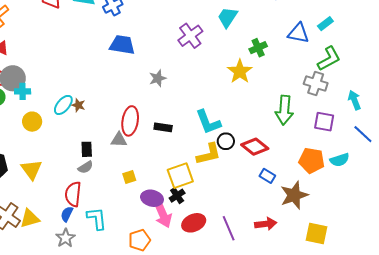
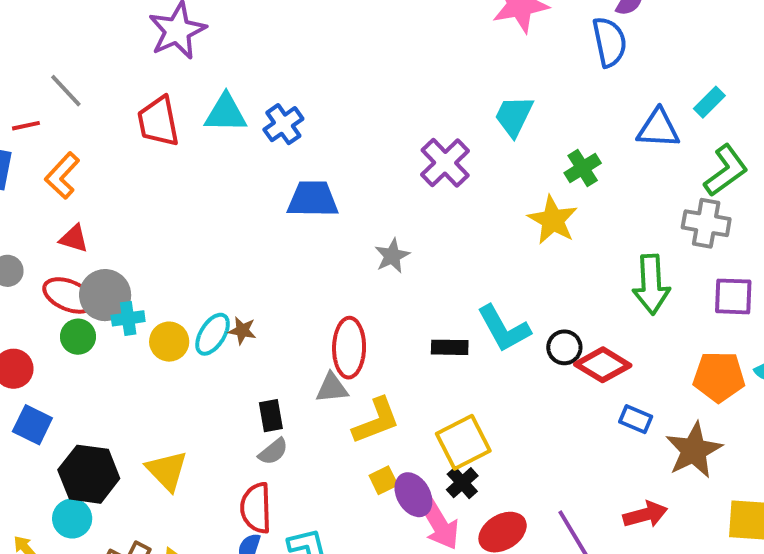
yellow circle: (32, 122) -> (169, 342), moved
black rectangle: (163, 127) -> (450, 347), moved
black circle: (226, 141) -> (564, 347), moved
yellow L-shape: (209, 154) -> (376, 421), moved
yellow square: (129, 177) -> (383, 480), moved
purple ellipse: (152, 198) -> (413, 495), turned 55

